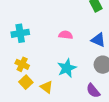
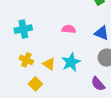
yellow square: (26, 82) -> (35, 84), moved
yellow triangle: (46, 87) -> (49, 64), moved

